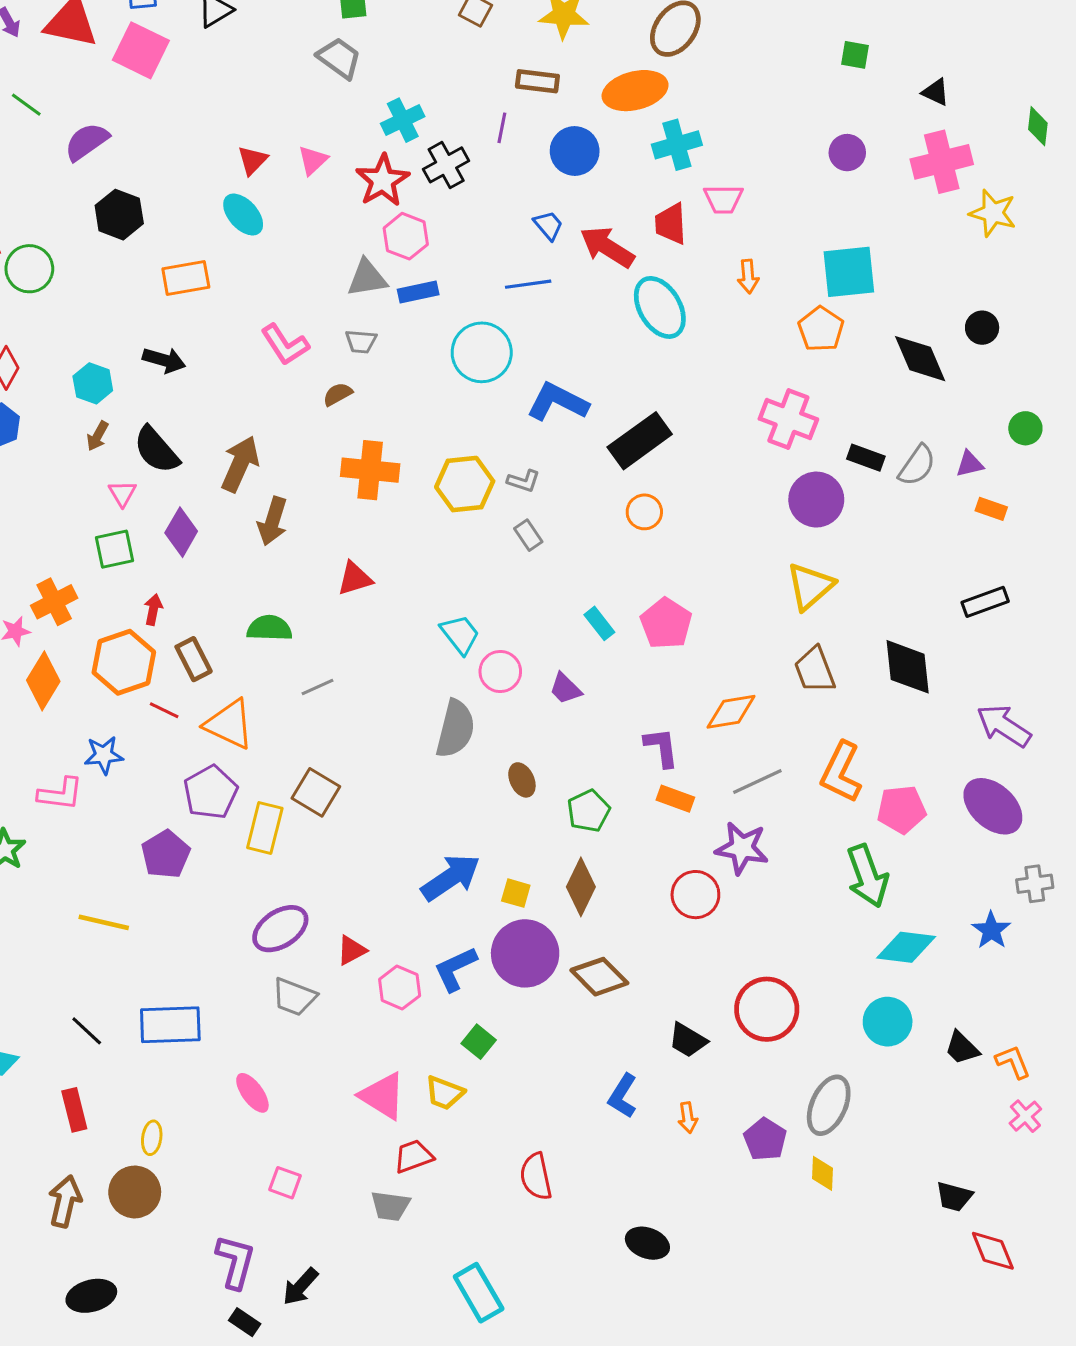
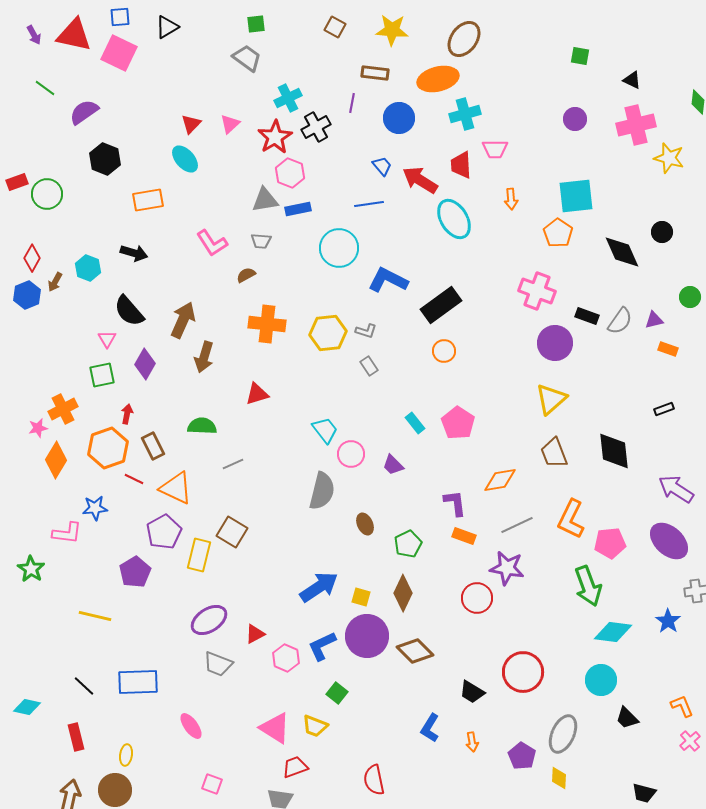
brown arrow: (98, 436) -> (55, 282), moved
black rectangle: (985, 602) -> (664, 409), size x0.7
black trapezoid: (962, 1048) -> (627, 718), moved

